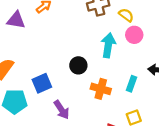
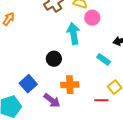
cyan rectangle: (132, 84) -> (104, 59), turned -56
orange cross: (101, 89) -> (70, 85), moved

